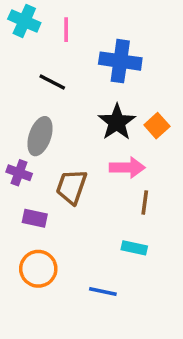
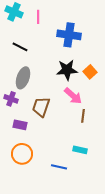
black line: (52, 82) -> (20, 47), moved
black star: (117, 122) -> (67, 70), turned 30
pink arrow: (127, 168) -> (73, 96), turned 42
cyan rectangle: (134, 248) -> (80, 150), moved

